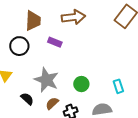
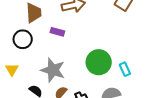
green circle: (81, 84) -> (99, 62), moved, size x1.6

